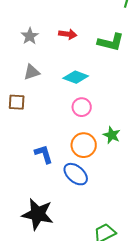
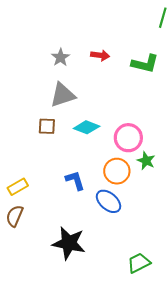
gray triangle: (32, 72) -> (63, 95), size x1.5
cyan diamond: (76, 77) -> (87, 127), moved
pink circle: (82, 107) -> (128, 138), moved, size x1.4

